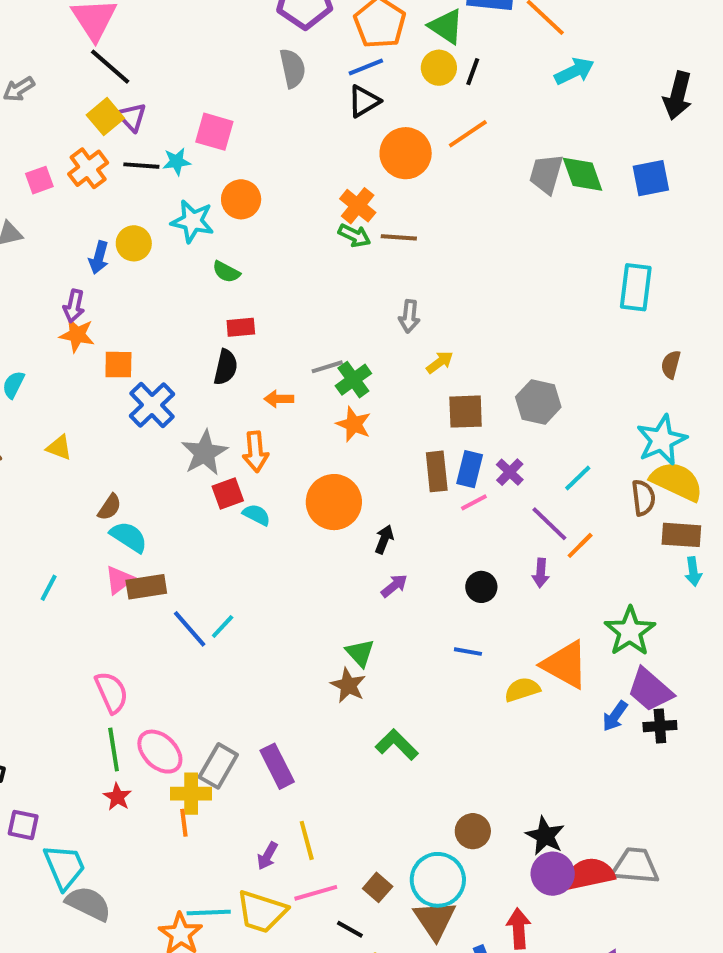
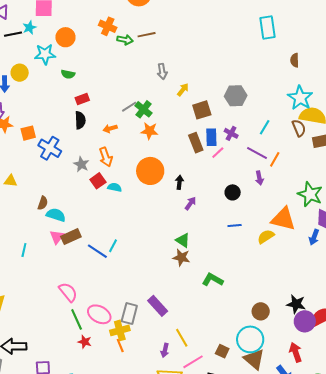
orange cross: (358, 206) -> (108, 26), moved
gray star: (204, 453) -> (81, 164), size x0.7

